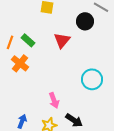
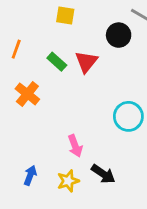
green rectangle: (28, 40) -> (57, 62), moved
orange line: (10, 42) -> (16, 49), moved

